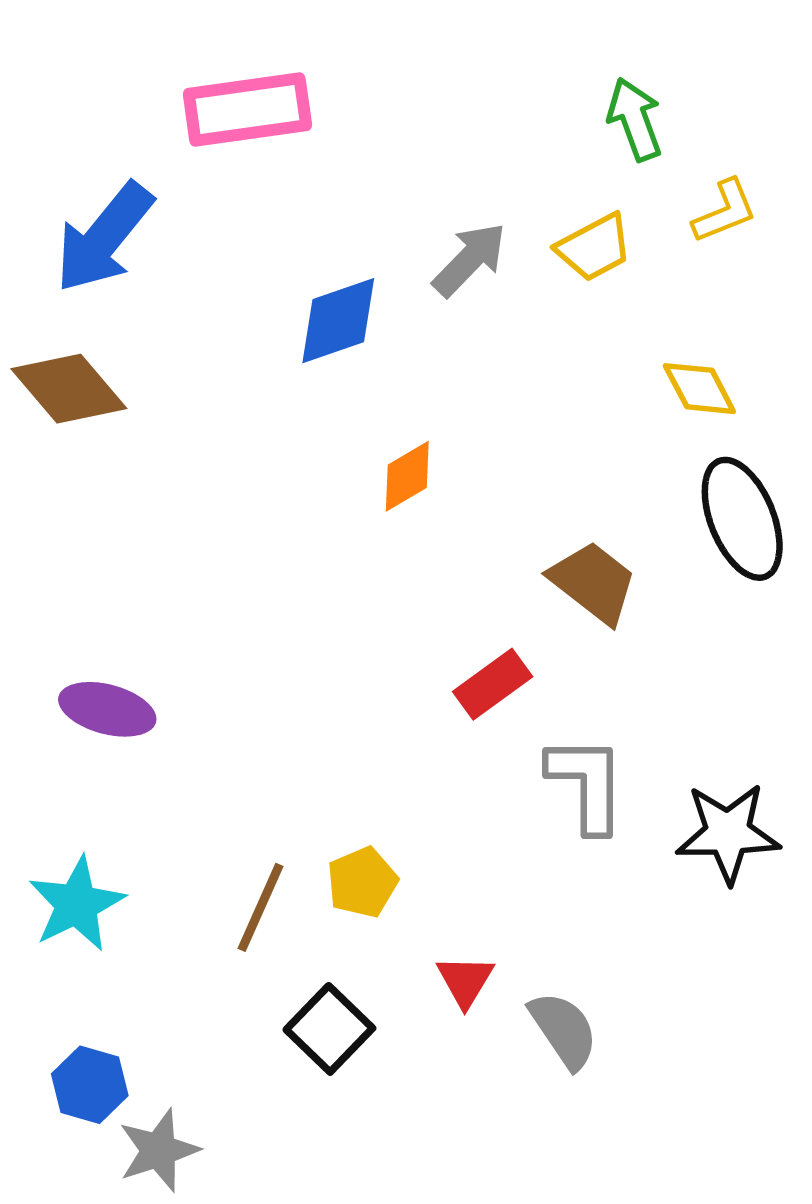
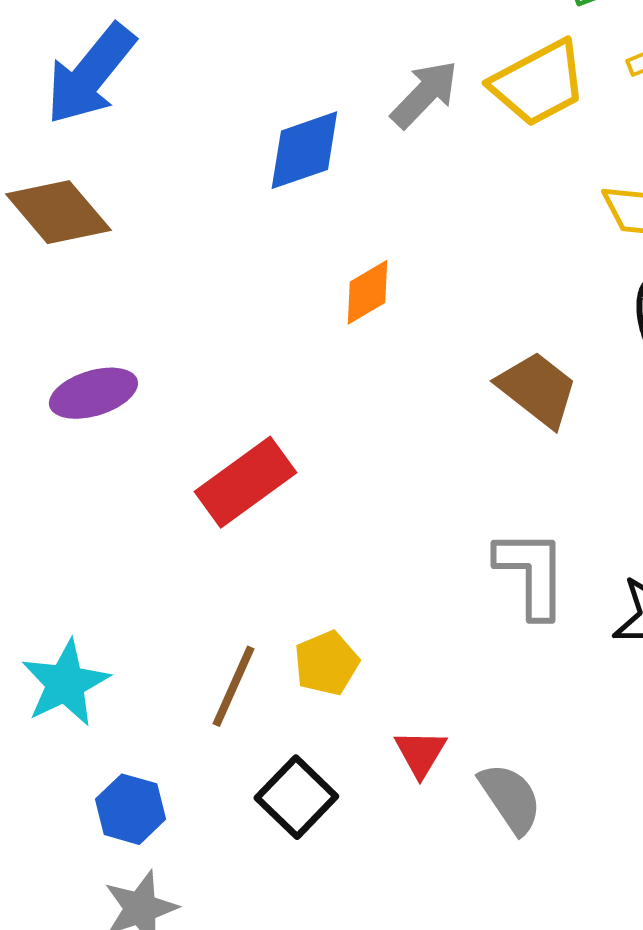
yellow trapezoid: (594, 247) -> (538, 83), size x1.4
red rectangle: (493, 684) -> (245, 482), moved, size x1.4
purple ellipse: (107, 709) -> (93, 393), moved, turned -32
blue hexagon: (90, 1085) -> (130, 809), moved

